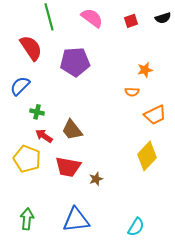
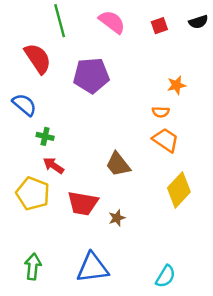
blue semicircle: (20, 86) -> (24, 105), turned 85
orange trapezoid: (155, 115) -> (166, 140), moved, turned -120
brown trapezoid: (72, 130) -> (118, 164), moved

